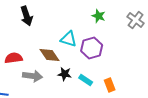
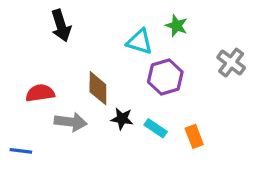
gray cross: (136, 20) -> (231, 63), moved
cyan triangle: (69, 39) -> (140, 42), moved
brown diamond: (50, 55) -> (98, 88), turned 35

